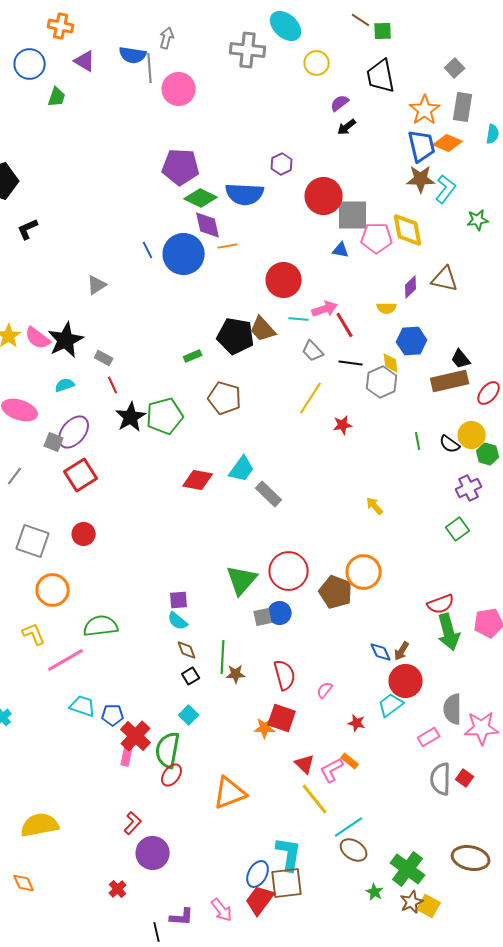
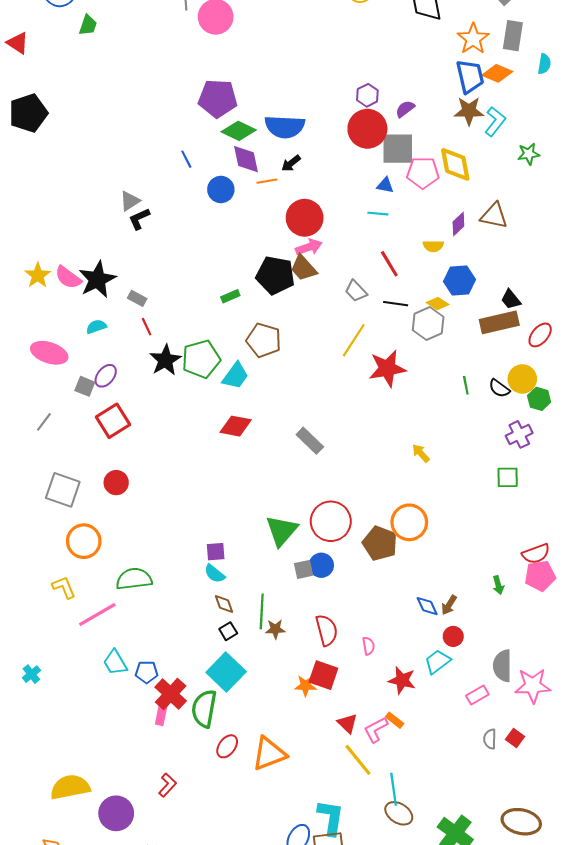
purple semicircle: (340, 103) -> (405, 109), moved
black arrow: (347, 127) -> (291, 163), moved
purple hexagon: (282, 164) -> (367, 95), moved
black L-shape: (28, 229) -> (139, 219), moved
blue line: (148, 250) -> (186, 159), moved
blue circle: (184, 254) -> (221, 189), size x0.6
red circle: (284, 280) -> (305, 218), moved
gray triangle: (97, 285) -> (130, 201), moved
pink arrow: (325, 309) -> (309, 247), moved
cyan line: (299, 319) -> (378, 214), moved
yellow diamond: (391, 363) -> (438, 304), turned -50
red star: (343, 425) -> (387, 368), size x1.8
purple ellipse: (74, 432) -> (106, 376), size x0.7
cyan trapezoid: (242, 469) -> (236, 376), moved
green square: (458, 529) -> (508, 477), turned 35
red semicircle: (441, 604) -> (536, 554), moved
green arrow: (449, 632) -> (498, 585), size x0.5
red circle: (406, 681) -> (453, 636), size x0.6
pink semicircle: (325, 690) -> (368, 646), turned 132
cyan trapezoid: (83, 706) -> (115, 663), turned -140
cyan square: (189, 715) -> (226, 672), size x1.8
red star: (357, 723) -> (402, 680), size x1.5
red ellipse: (172, 775) -> (227, 746), moved
gray semicircle: (441, 779) -> (490, 739), size x0.6
cyan line: (349, 827) -> (394, 789), turned -64
purple circle: (153, 853) -> (116, 813), moved

